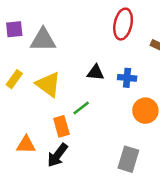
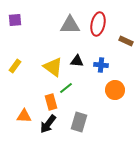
purple square: (14, 29) -> (15, 20), moved
gray triangle: (43, 40) -> (70, 25), moved
yellow triangle: (48, 84) -> (53, 67), moved
gray rectangle: (128, 159) -> (79, 122), moved

